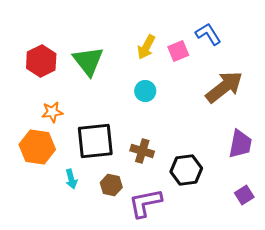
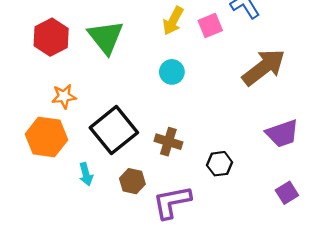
black square: (95, 141) -> (114, 130), turned -33
purple trapezoid: (240, 144) -> (282, 134), turned 60
black hexagon: (186, 170) -> (220, 164), size x0.7

